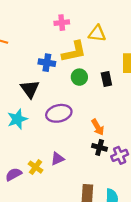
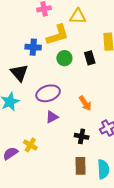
black cross: (100, 147) -> (82, 136), moved
purple triangle: (57, 159) -> (52, 117), moved

